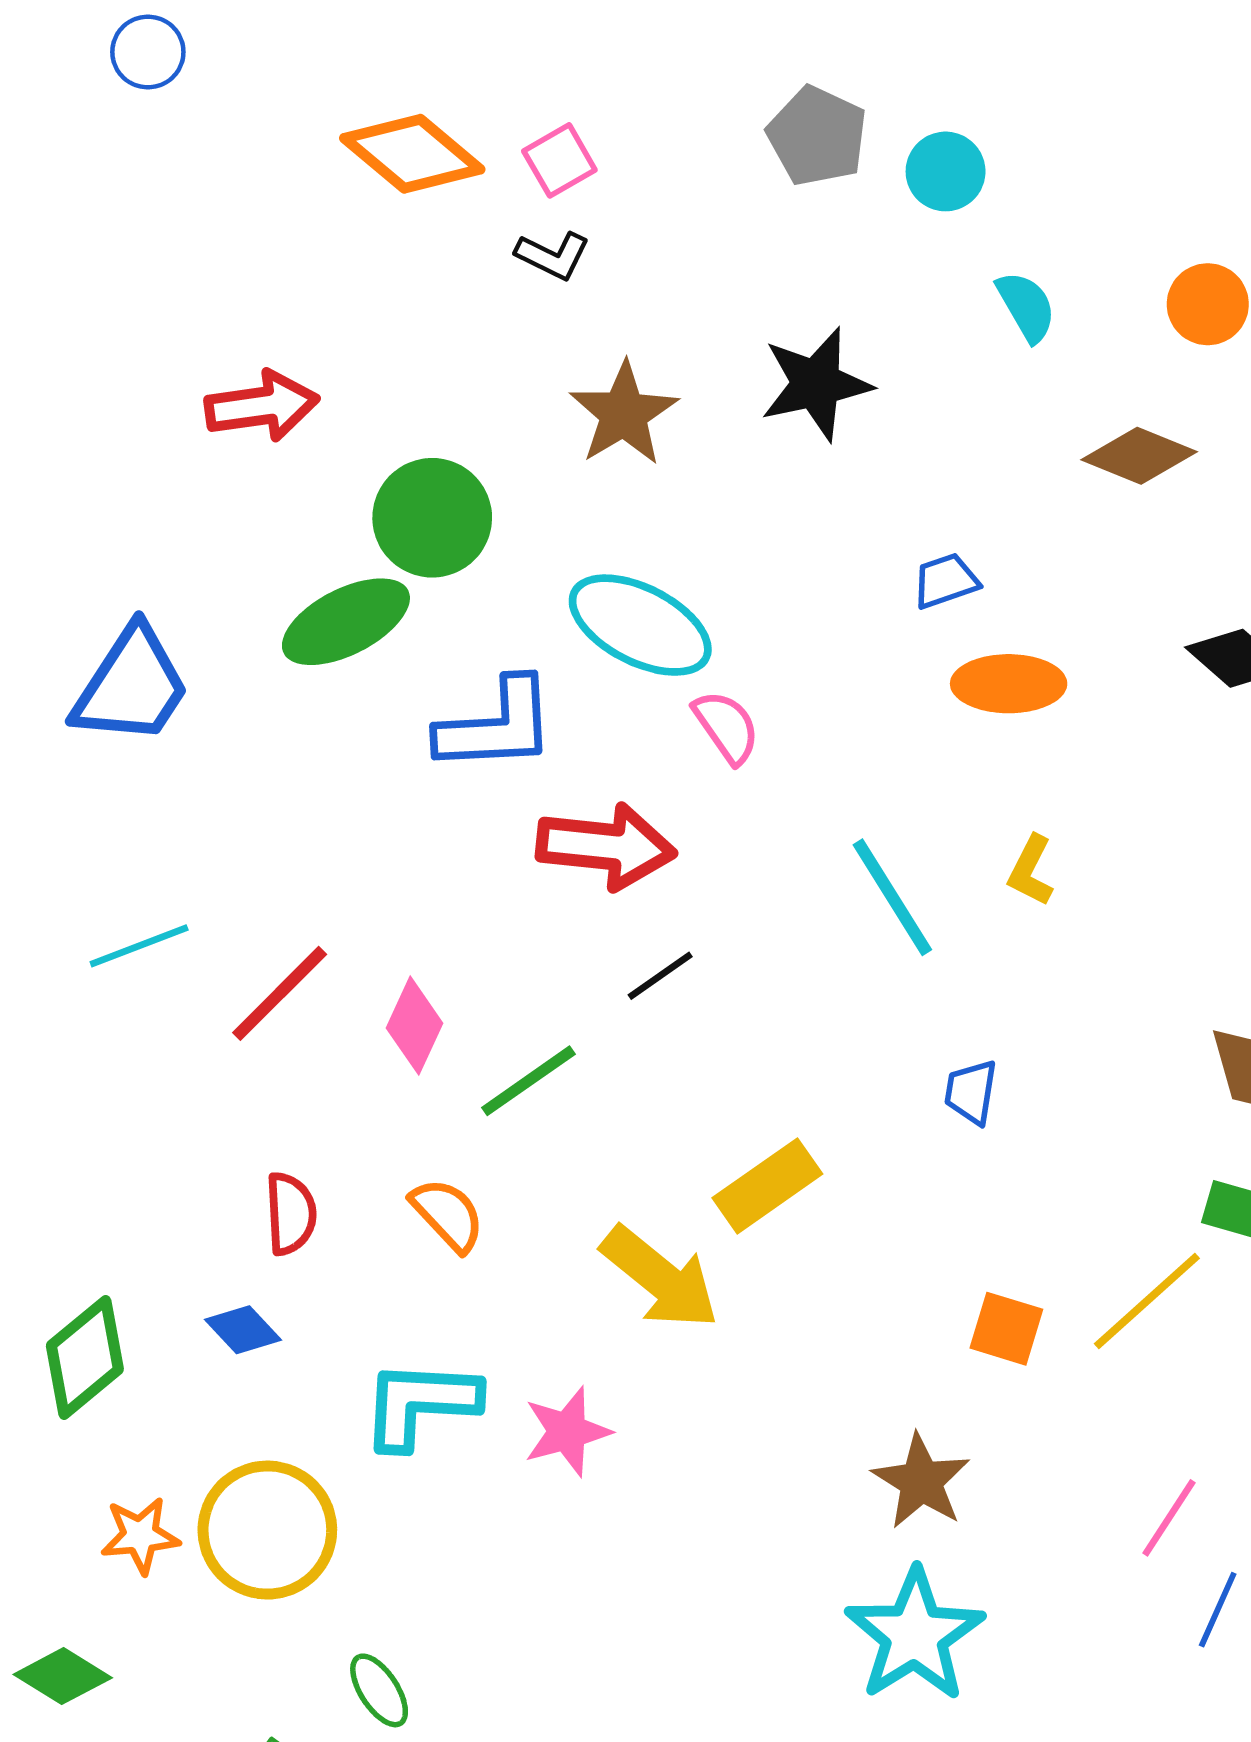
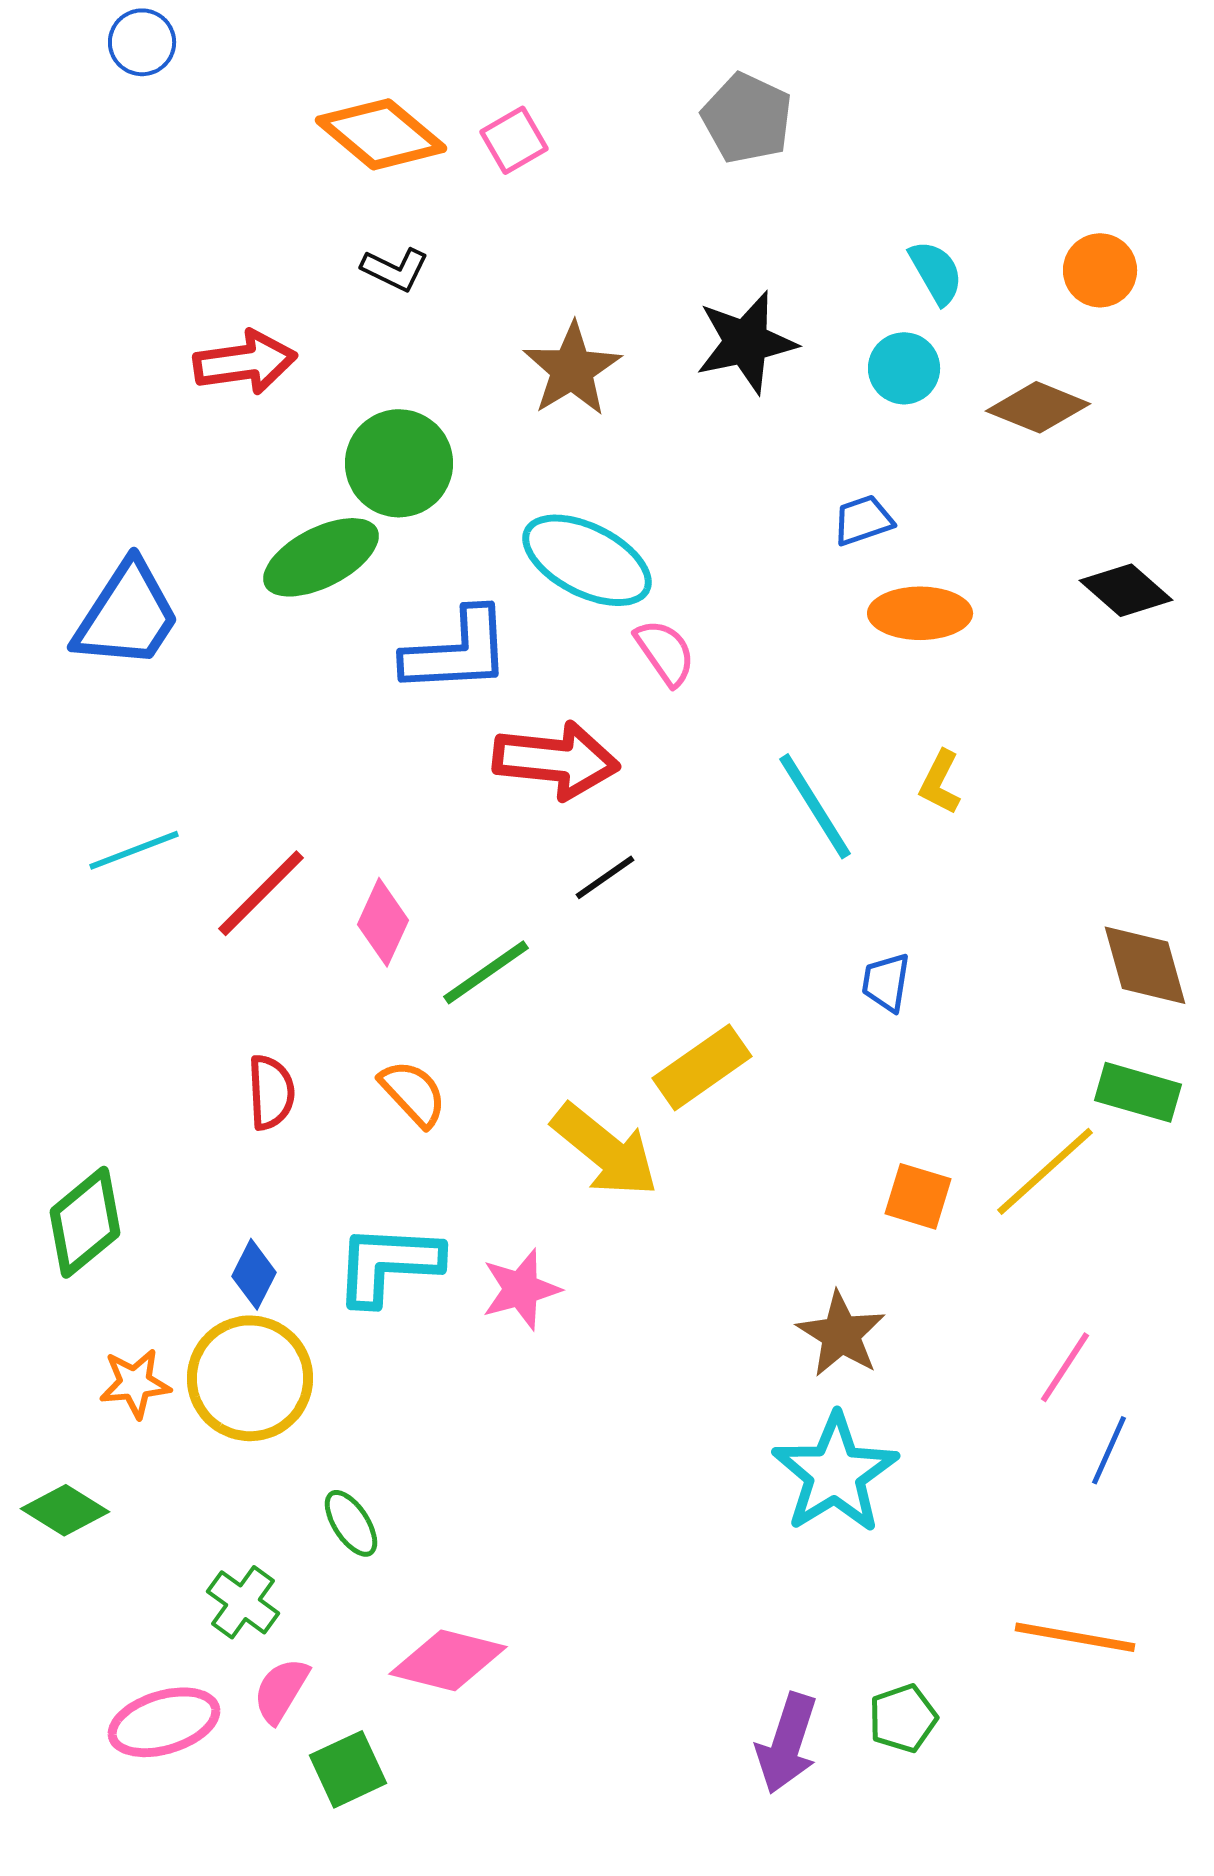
cyan circle: (946, 171) -> (904, 368), moved
black L-shape: (553, 256) -> (395, 269), moved
blue diamond: (243, 1330) -> (254, 1274), moved, turned 70

